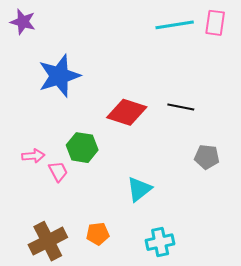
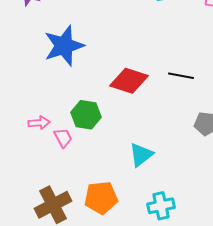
orange pentagon: (98, 234) -> (101, 198), size x1.5

